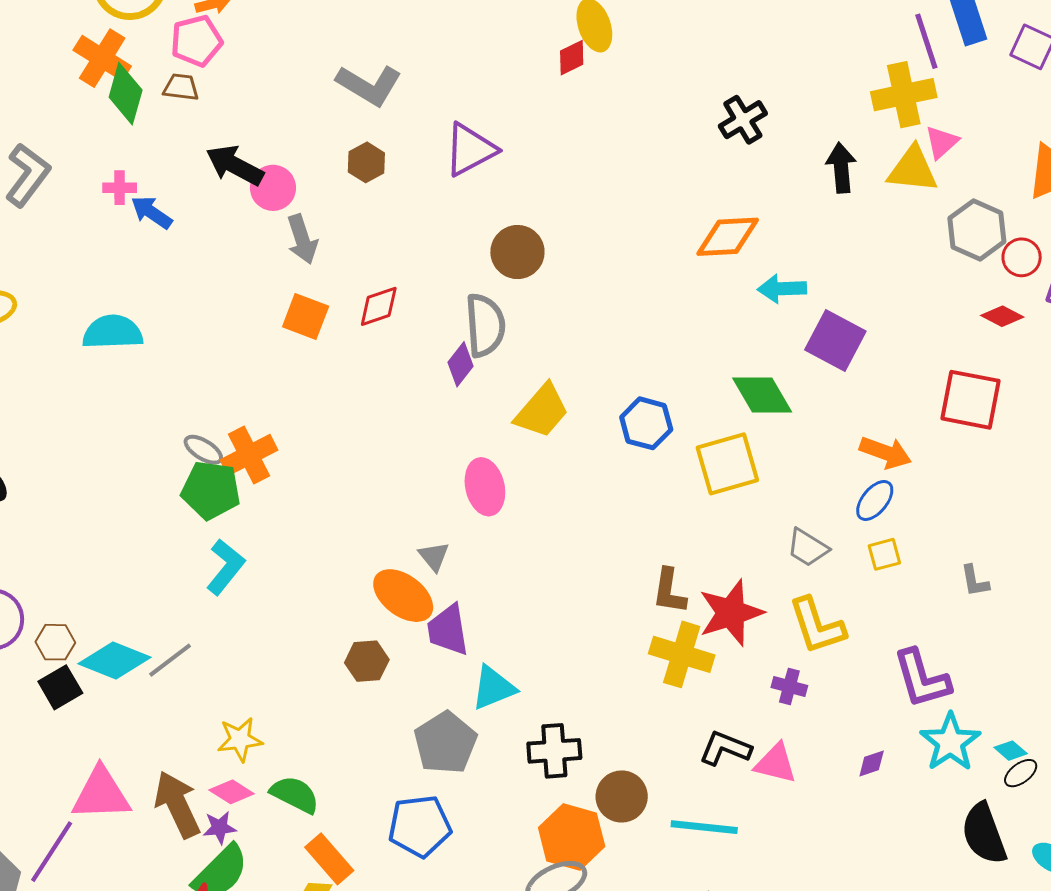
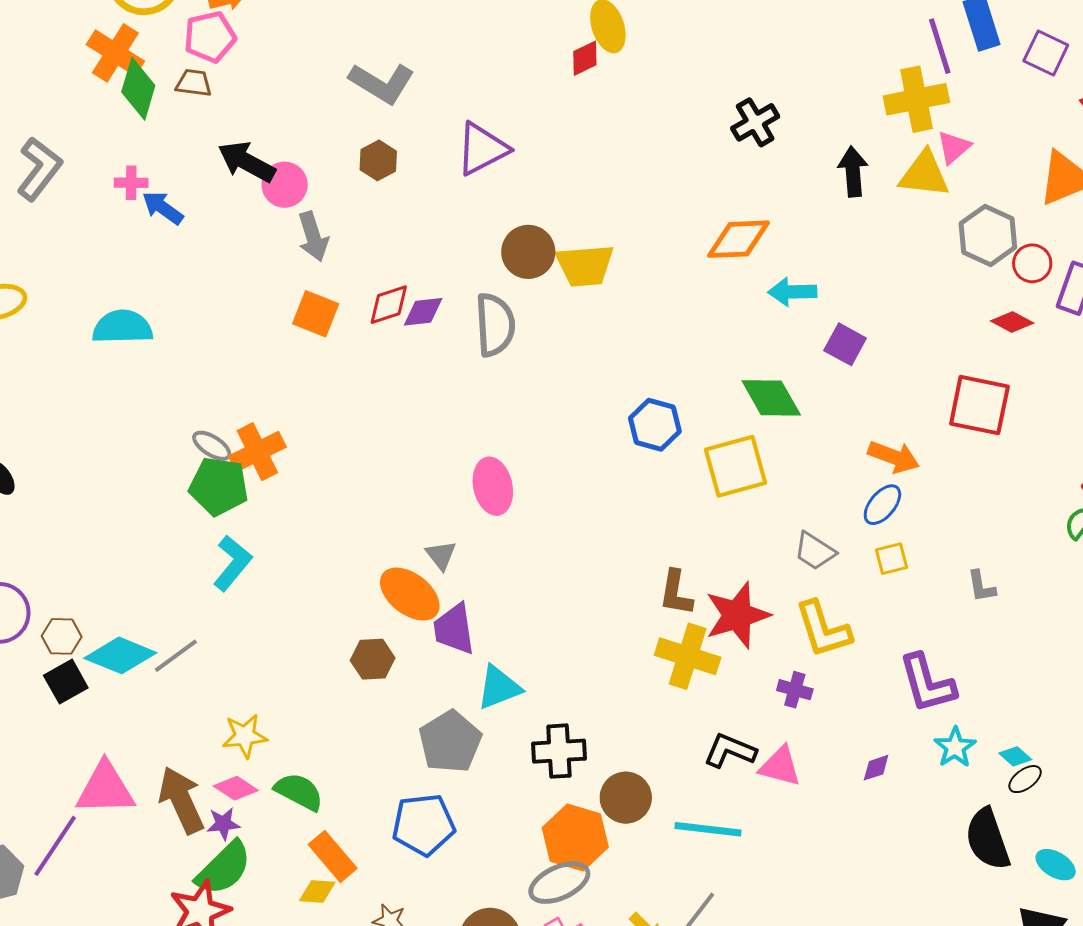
purple square: (835, 341) -> (845, 344), size x0.7
purple diamond: (461, 364) -> (423, 312), moved, turned 45
yellow trapezoid: (542, 411) -> (585, 265), moved, turned 44
cyan star: (950, 742) -> (955, 747), size x0.7

